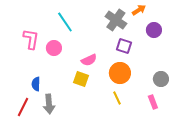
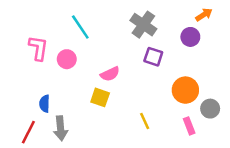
orange arrow: (139, 10) -> (204, 15), moved
orange circle: (120, 73) -> (185, 90), moved
gray circle: (161, 79) -> (210, 109), moved

